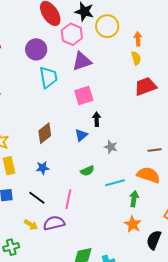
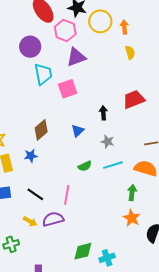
orange arrow: (138, 39) -> (124, 27), moved
red trapezoid: (145, 86) -> (134, 99), moved
pink square: (84, 95) -> (68, 89), moved
black arrow: (97, 119) -> (103, 113), moved
blue star: (43, 168) -> (31, 156), moved
cyan line: (115, 183) -> (113, 165), moved

